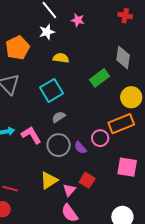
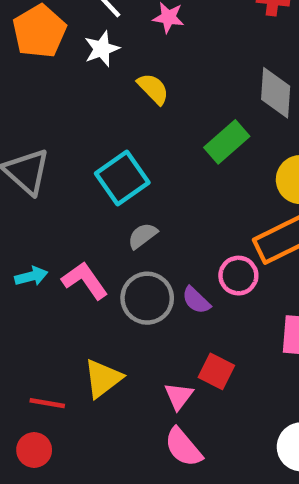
orange pentagon: (18, 48) -> (39, 31), moved
yellow semicircle: (61, 58) -> (153, 89), moved, turned 42
yellow triangle: (49, 180) -> (103, 378), moved

